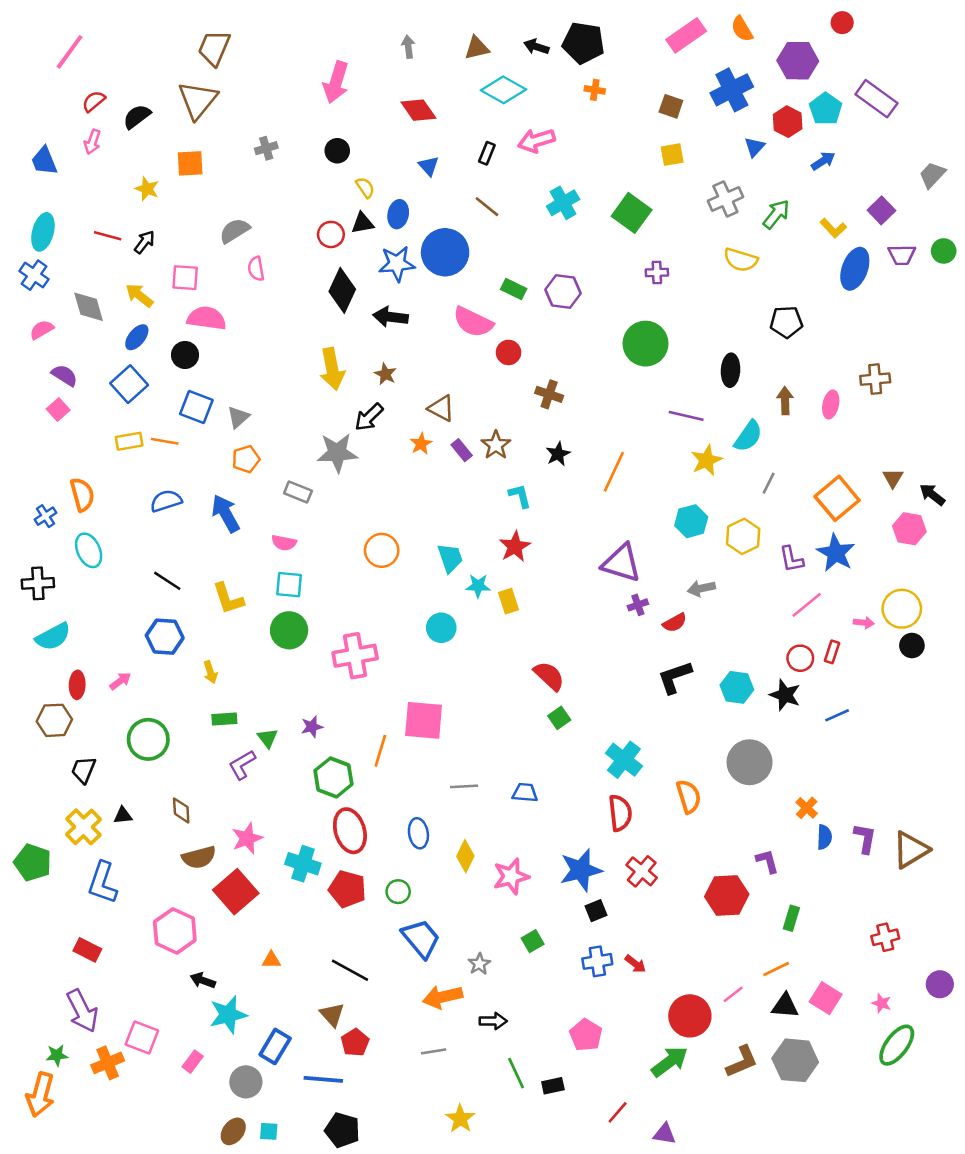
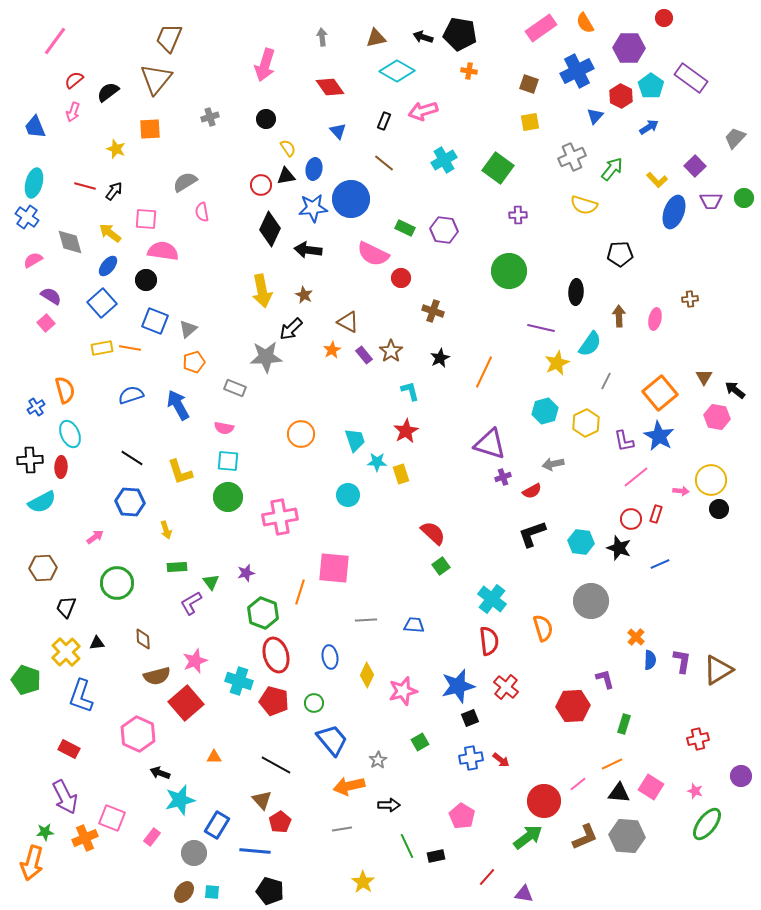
brown cross: (875, 379) -> (690, 299), size x0.7
red ellipse: (77, 685) -> (61, 467), moved

